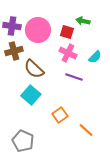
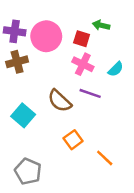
brown semicircle: (34, 69) -> (60, 101), moved
cyan square: (31, 95) -> (23, 115), moved

